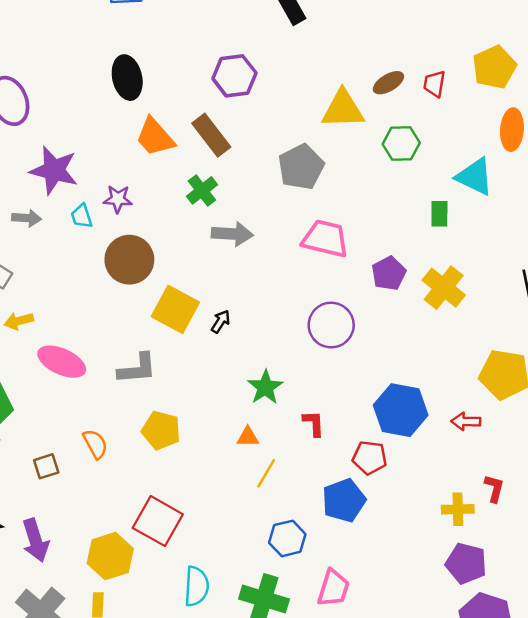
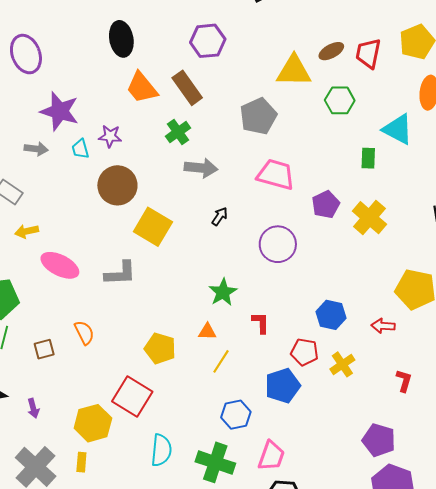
red trapezoid: (434, 84) -> (368, 53), size x1.4
black arrow: (221, 322) -> (220, 216), moved
blue hexagon: (401, 410) -> (331, 315), size x0.7
yellow pentagon: (161, 430) -> (160, 348), moved
yellow cross: (458, 509) -> (342, 364), moved, turned -35
purple arrow: (35, 540) -> (33, 408), size x0.6

